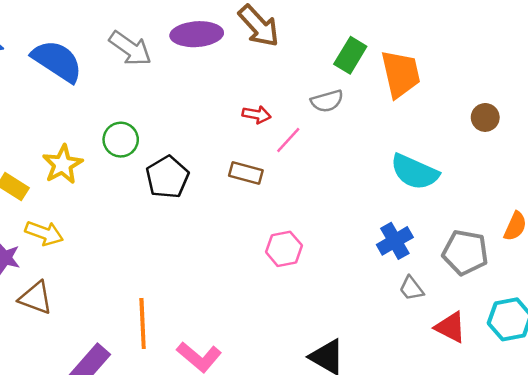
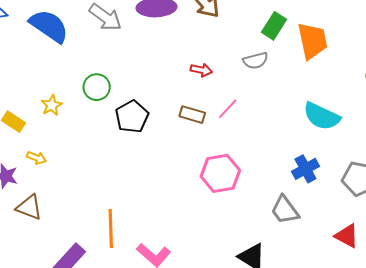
pink line: (288, 140) -> (228, 109), moved
yellow star: (63, 164) -> (52, 105), size x0.7
yellow arrow: (44, 233) -> (37, 158), size x0.7
pink hexagon: (284, 249) -> (220, 173), size x1.4
gray trapezoid: (411, 288) -> (285, 210), moved, size x1.5

